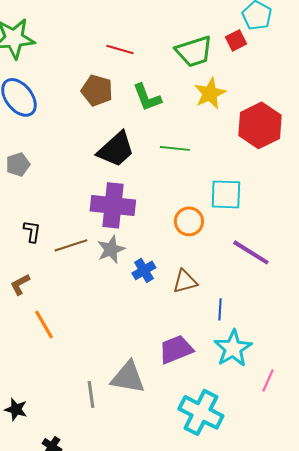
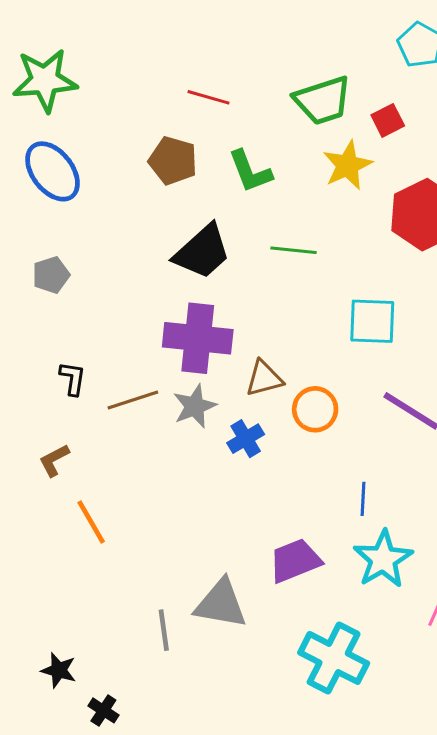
red square: (236, 40) -> (388, 120), moved
orange circle: (189, 221) -> (315, 409), moved
brown triangle: (185, 281) -> (264, 378), moved
black star: (16, 409) -> (59, 670), moved

